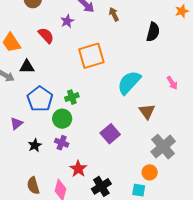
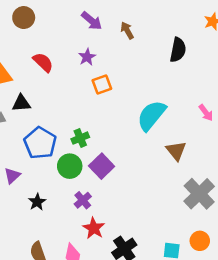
purple star: (67, 21) -> (87, 57), moved
orange square: (91, 56) -> (102, 85), size x0.6
purple square: (110, 134) -> (102, 166), moved
purple cross: (62, 143) -> (83, 200), moved, turned 32
orange circle: (150, 172) -> (200, 241), moved

